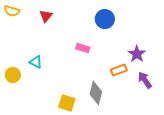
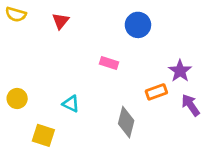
cyan triangle: (36, 62) -> (71, 104), moved
yellow square: (67, 103) -> (43, 135), moved

